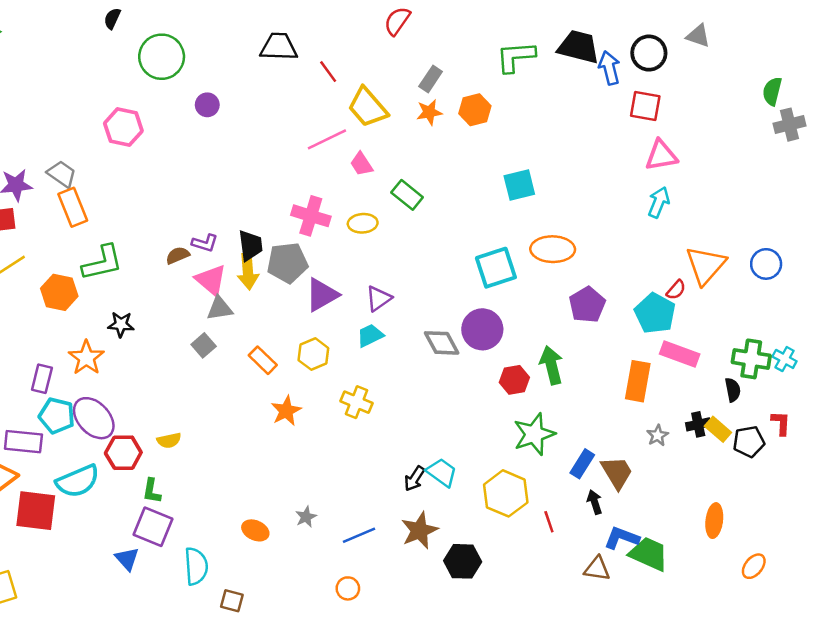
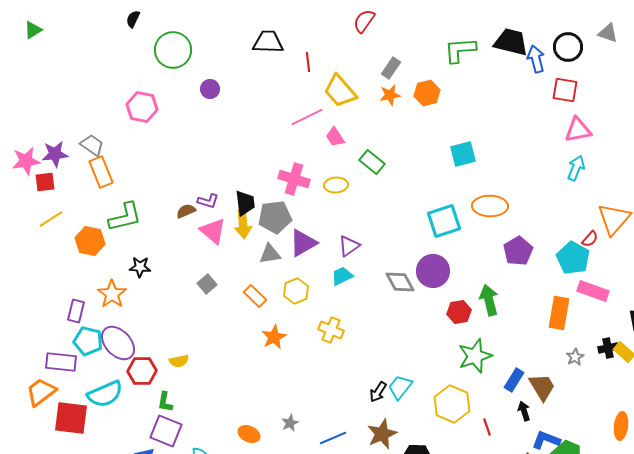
red line: (328, 72) -> (308, 62), turned 30
gray triangle: (220, 308) -> (270, 254), moved
cyan trapezoid: (442, 472) -> (400, 387), turned -88

